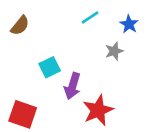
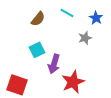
cyan line: (90, 17) -> (67, 13), turned 64
brown semicircle: (20, 26) -> (38, 19), moved

